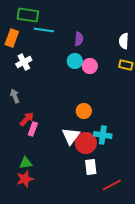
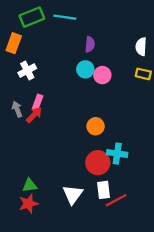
green rectangle: (28, 15) -> (32, 17), turned -30
cyan line: (44, 30) -> (65, 17), moved
red arrow: (27, 119) -> (34, 115), moved
pink rectangle: (33, 129) -> (38, 102), moved
white triangle: (71, 136) -> (73, 194), moved
red line: (112, 185) -> (116, 200), moved

